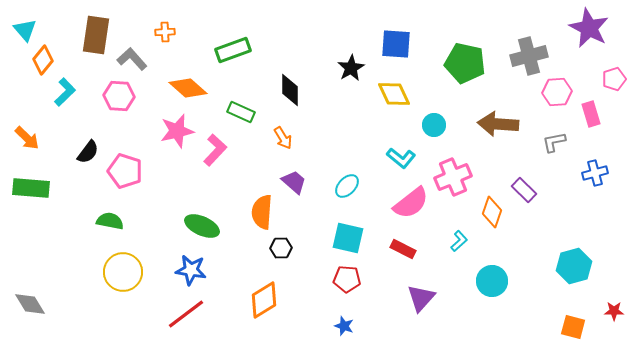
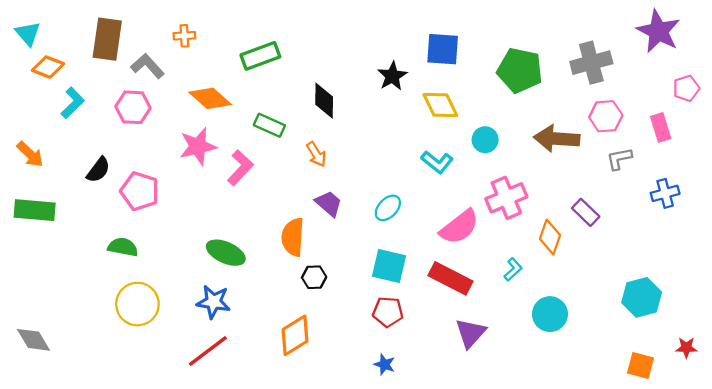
orange diamond: (43, 60) -> (48, 67), turned 72
pink hexagon: (557, 92) -> (606, 116), moved
cyan L-shape: (401, 158) -> (437, 162), moved
red rectangle: (403, 249) -> (450, 278), size x1.5

